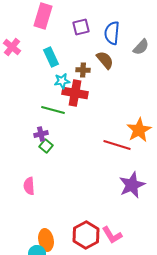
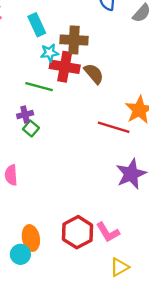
brown semicircle: (105, 60) -> (94, 74), moved
brown cross: (83, 70) -> (74, 40), size x1.6

